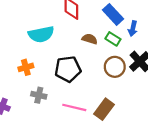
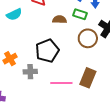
cyan semicircle: (41, 34) -> (14, 14), moved, size x0.7
gray cross: (39, 95) -> (30, 72), moved

